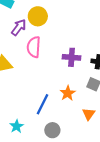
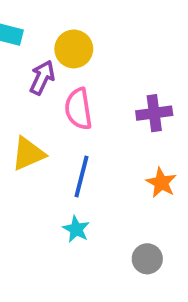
blue line: (43, 104) -> (82, 177), moved
cyan star: (17, 126) -> (76, 229), moved

